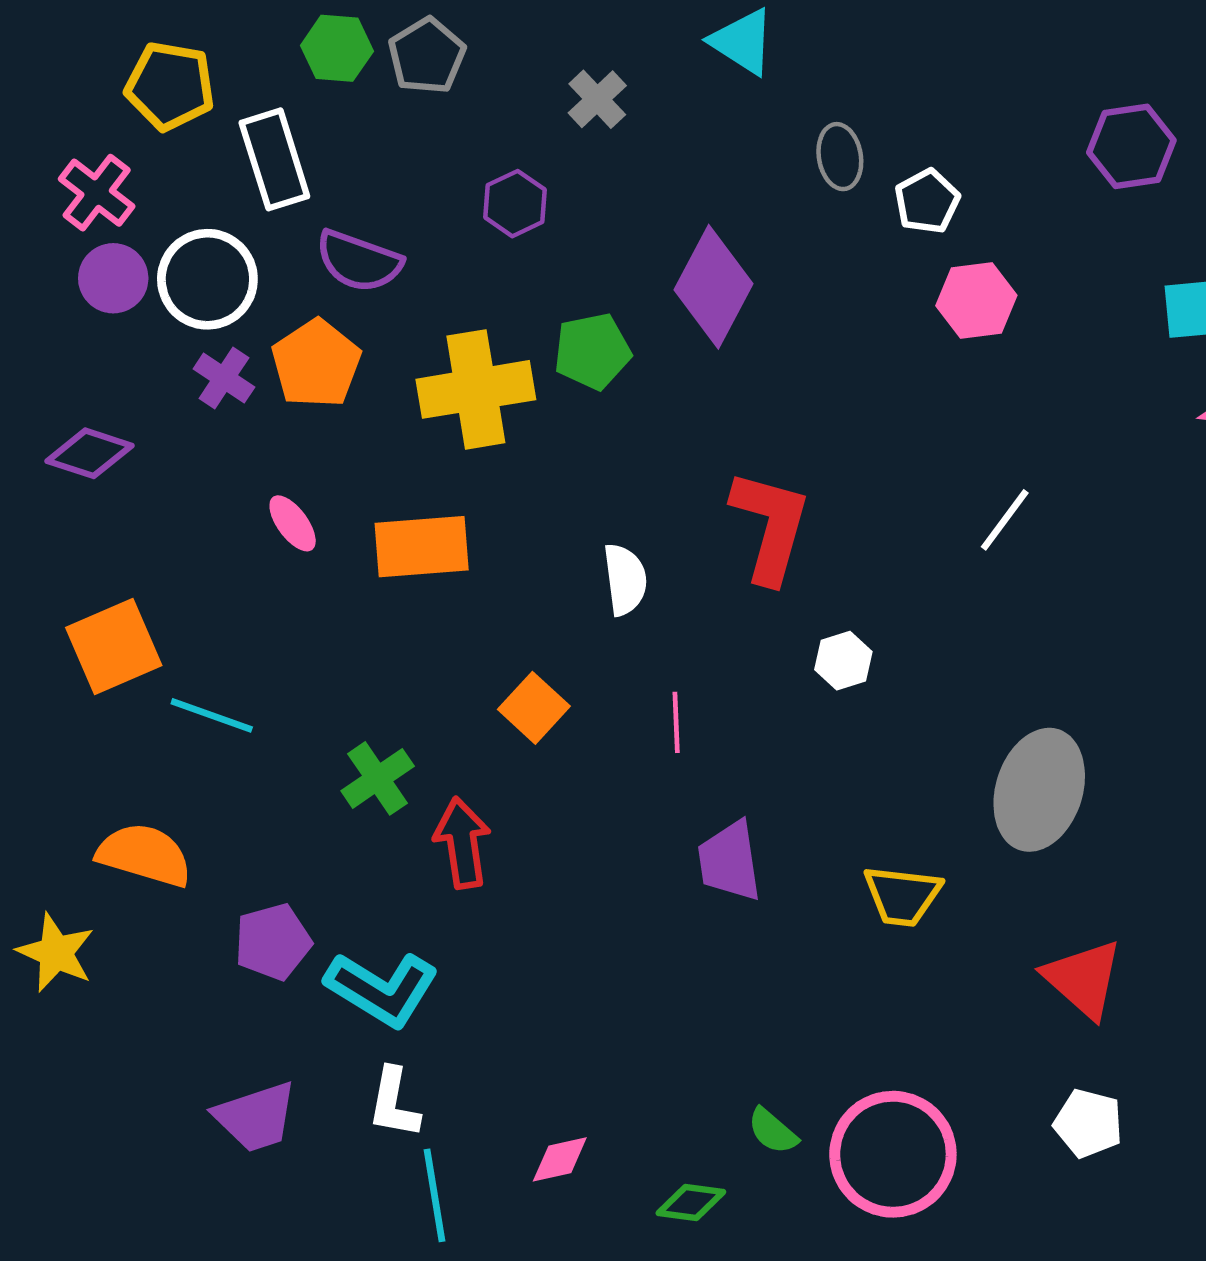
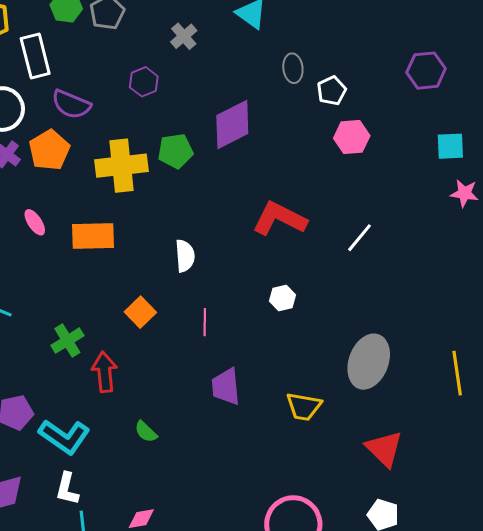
purple diamond: (714, 287) -> (232, 125), turned 32
red L-shape: (770, 526) -> (279, 219), moved, turned -82
green semicircle: (773, 1131) -> (146, 432), moved

